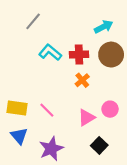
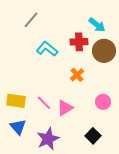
cyan arrow: (104, 27) -> (97, 25), turned 66
red cross: (79, 55) -> (79, 42), moved
pink triangle: (86, 118) -> (65, 108), moved

